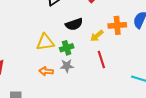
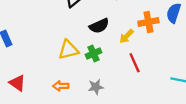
gray star: (67, 66) -> (96, 87), moved
orange arrow: (46, 71) -> (61, 86), moved

